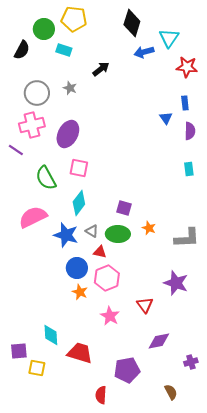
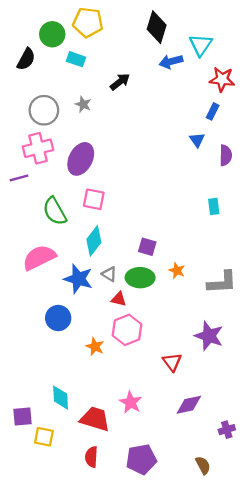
blue rectangle: (185, 103) -> (213, 111), moved, turned 32
purple line: (16, 150) -> (19, 178), turned -49
cyan rectangle: (189, 169) -> (214, 206), moved
blue circle: (77, 268) -> (58, 318), moved
pink star: (110, 316) -> (131, 402), moved
purple pentagon: (127, 370) -> (141, 459), moved
red semicircle: (101, 395) -> (91, 457), moved

